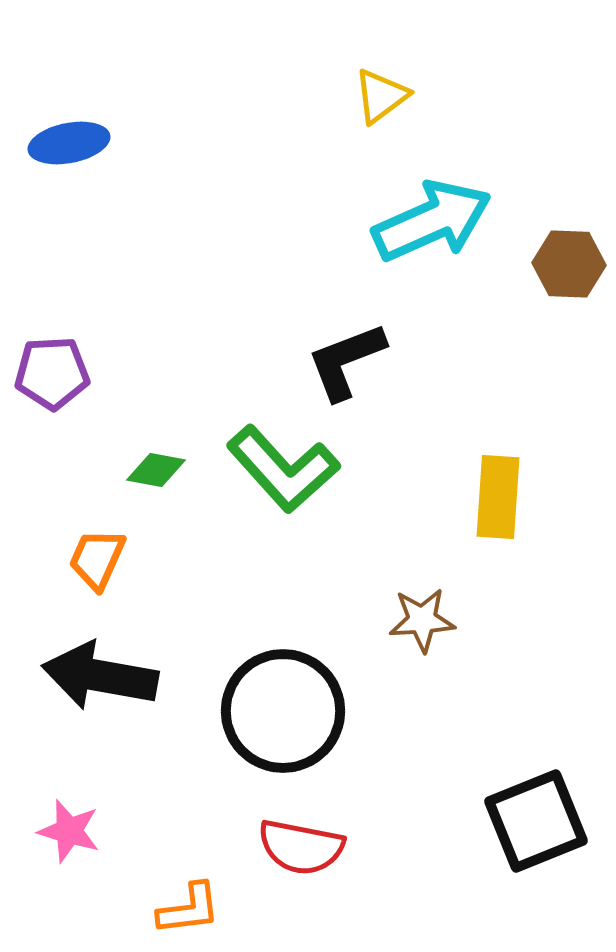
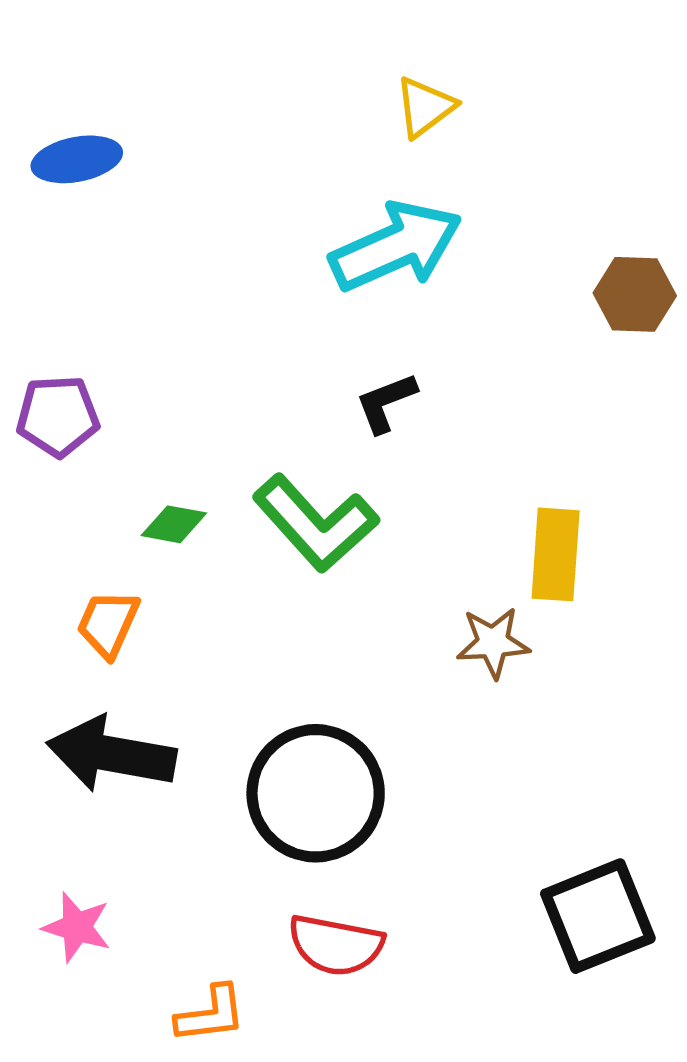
cyan arrow: (432, 221) -> (396, 246), moved
black L-shape: (346, 361) -> (386, 403), size x0.7
brown star: (422, 620) -> (493, 643), moved

